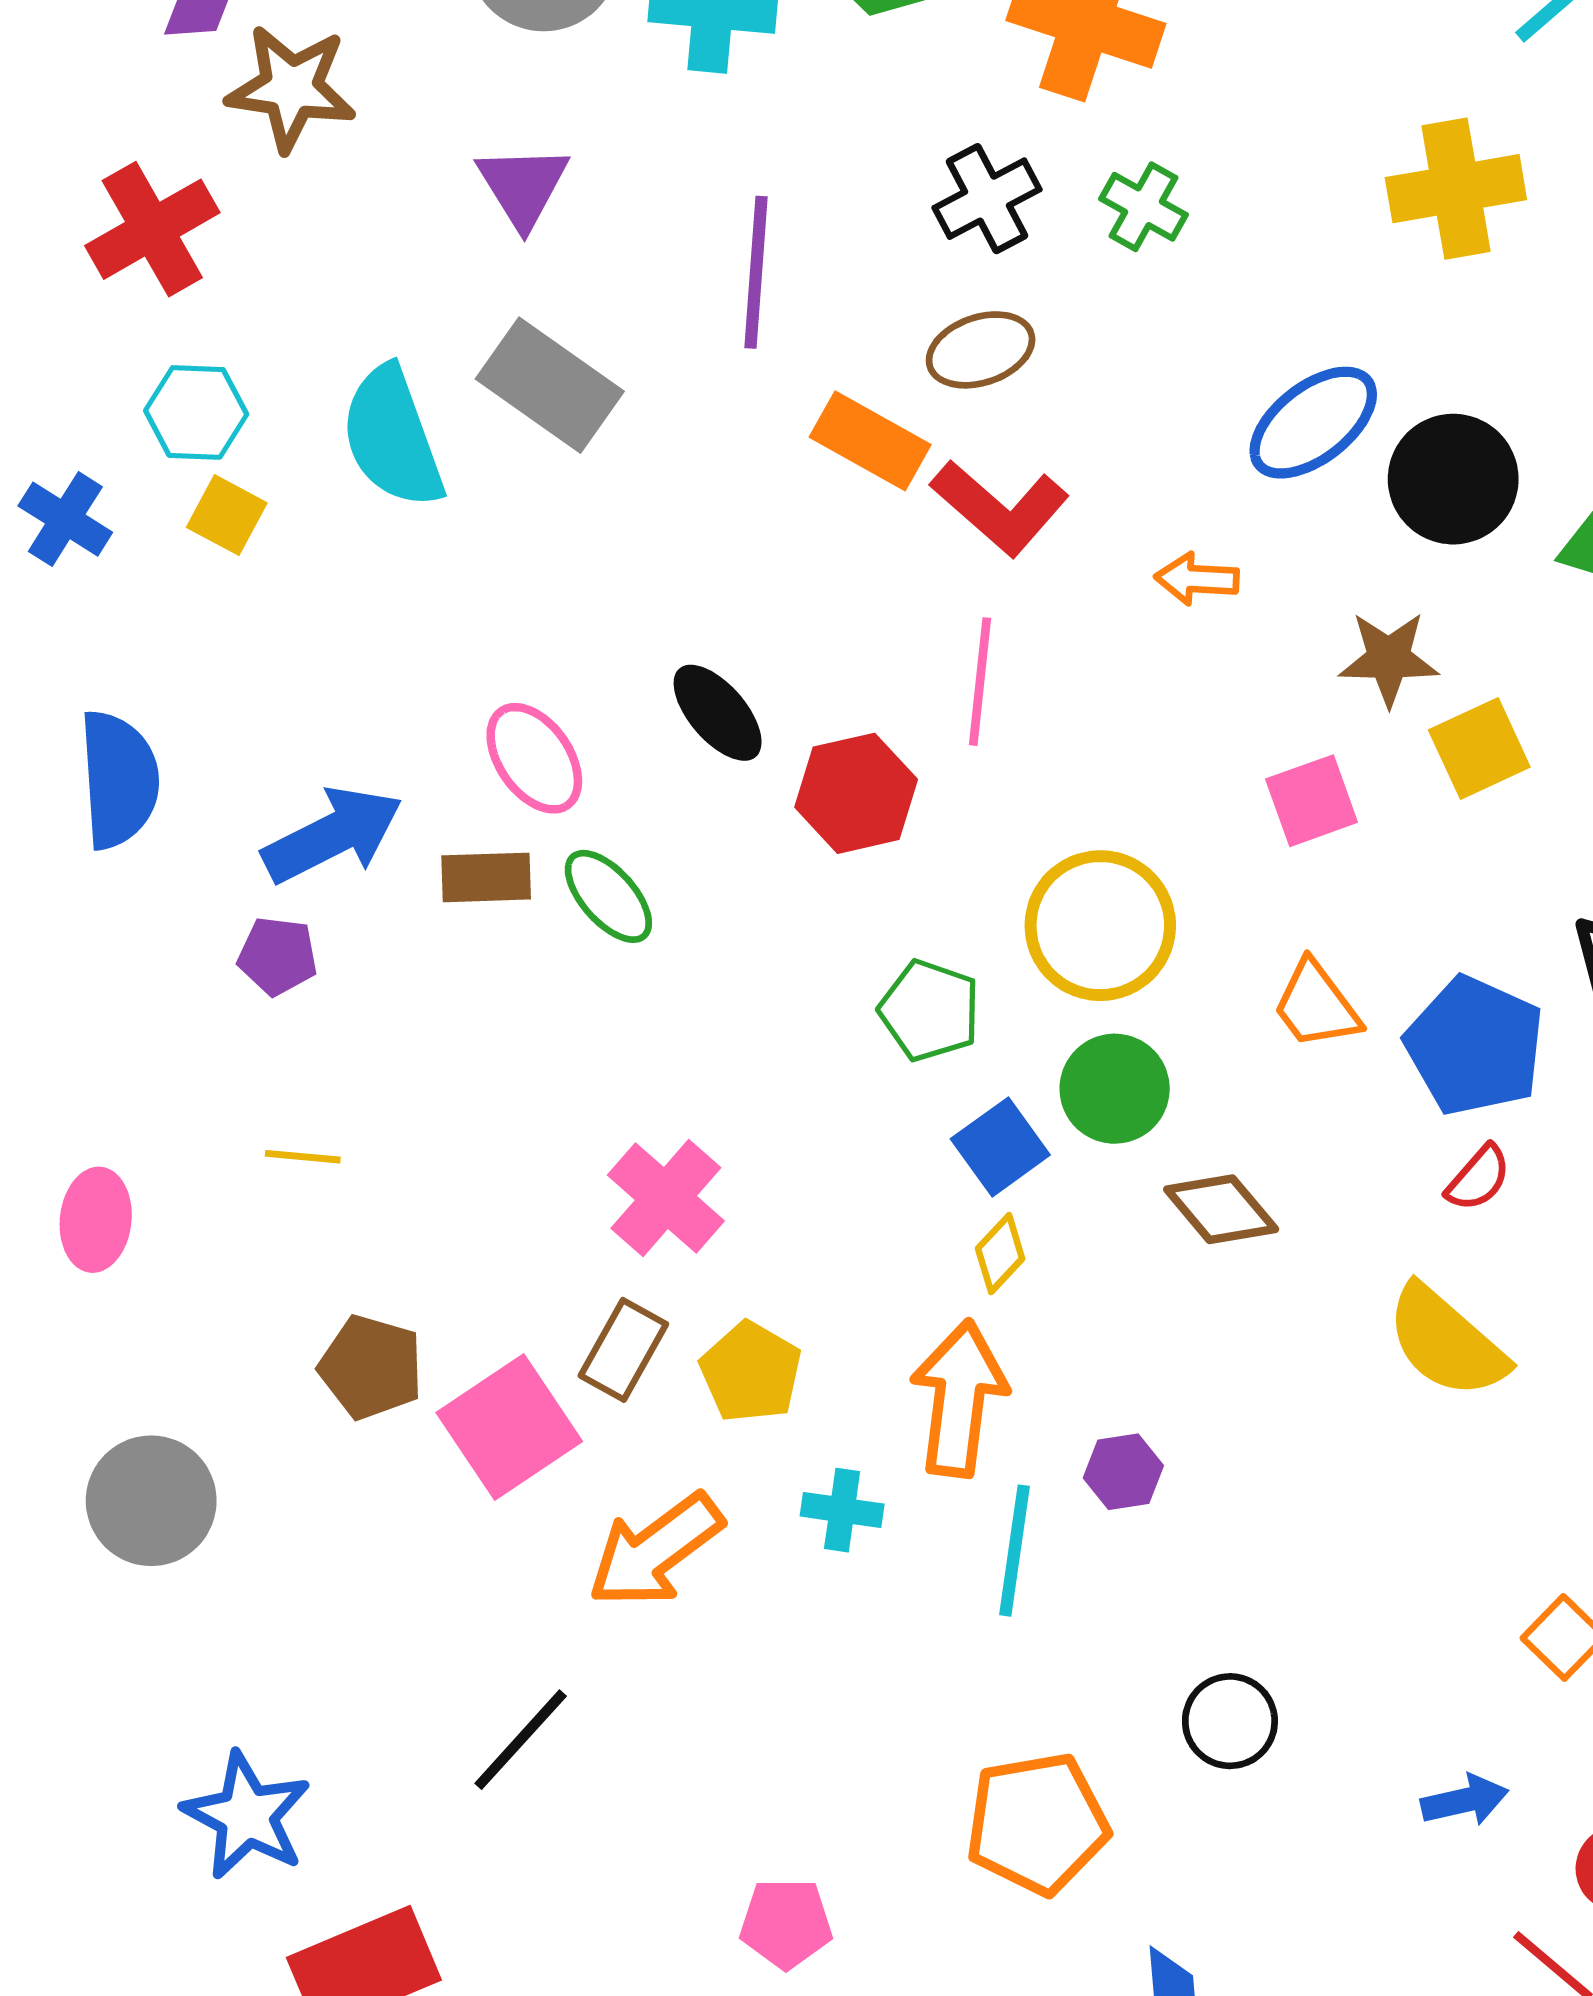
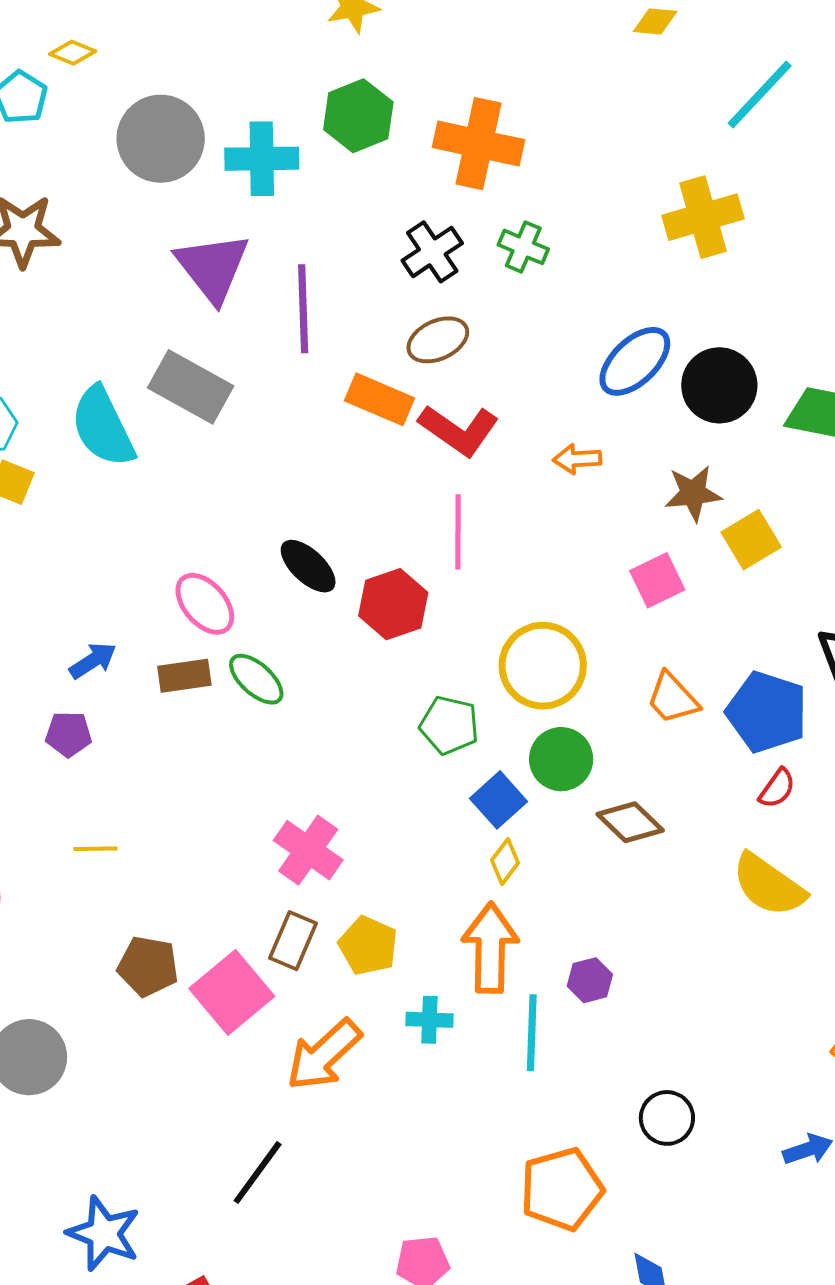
purple triangle: (523, 186) -> (212, 267), moved, size x1.4
blue arrow: (333, 835) -> (93, 661), size x0.6

